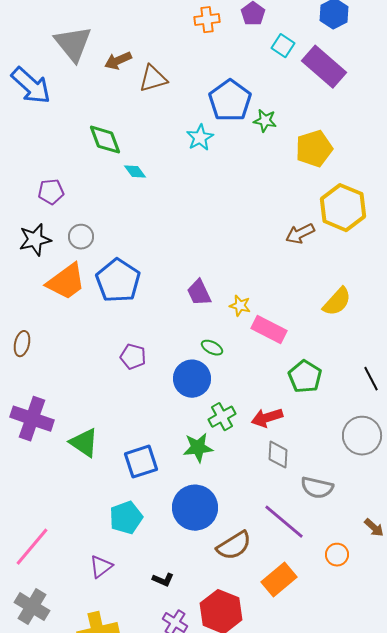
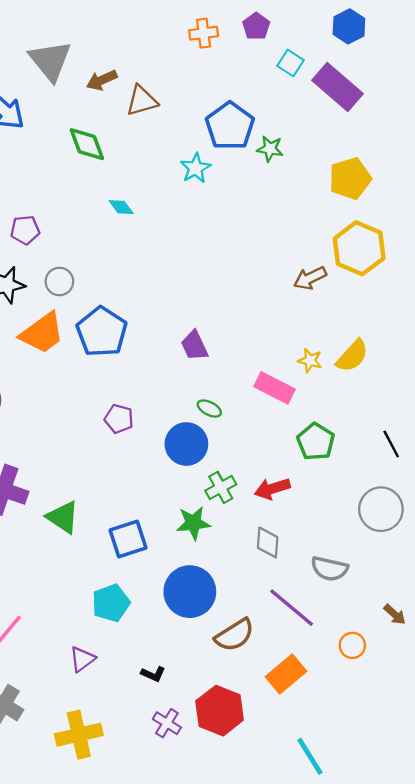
green diamond: (105, 140) -> (87, 144), moved
yellow pentagon: (314, 149) -> (350, 179), moved
yellow star: (240, 306) -> (310, 360), moved
gray diamond: (278, 455) -> (268, 542), moved

